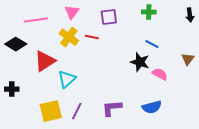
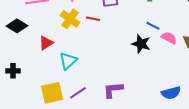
red triangle: (45, 61) -> (46, 43), size x0.7
pink semicircle: (160, 74) -> (169, 38), moved
blue semicircle: (152, 107) -> (171, 93), moved
purple line: (77, 111) -> (78, 93), turned 30

